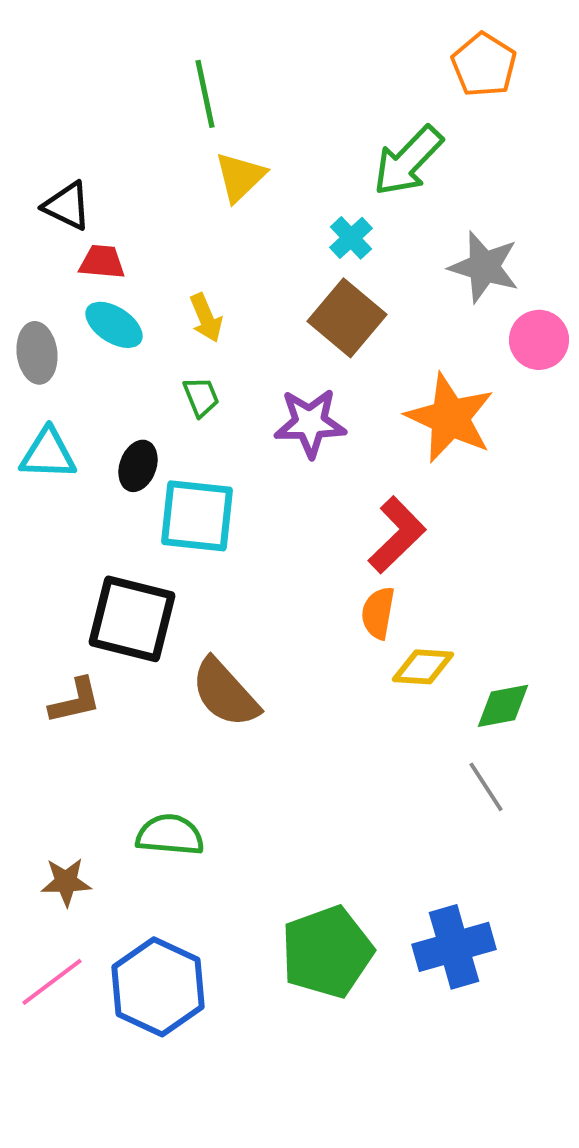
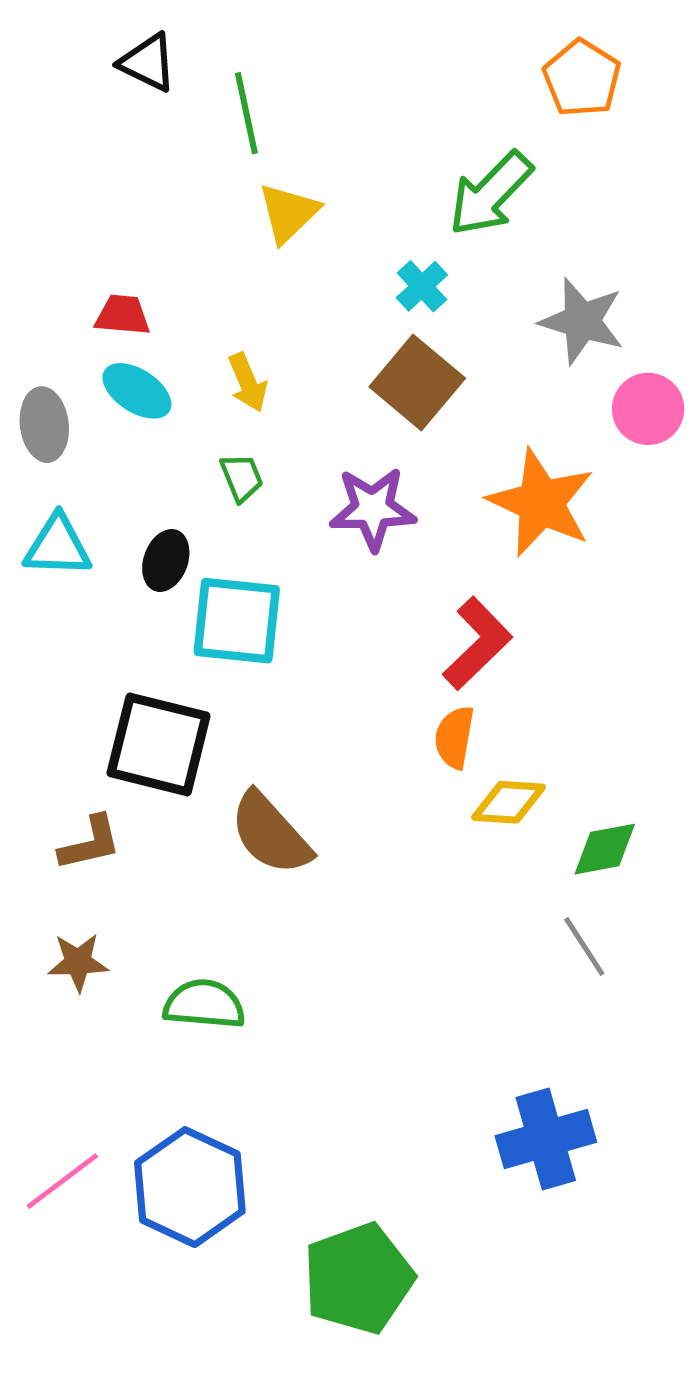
black triangle: (67, 206) -> (148, 63), moved
brown star: (66, 882) -> (78, 962), moved
green pentagon: (327, 952) -> (358, 1278), moved

